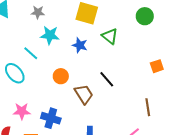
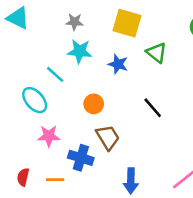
gray star: (38, 12) -> (74, 22), moved
brown trapezoid: (84, 94) -> (108, 137), moved
pink star: (22, 111) -> (49, 136), moved

